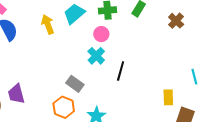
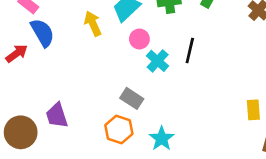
pink circle: (101, 34) -> (139, 39), moved
black line: (121, 71) -> (190, 51), moved

